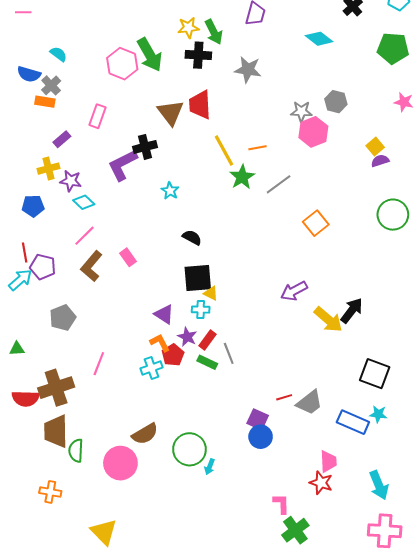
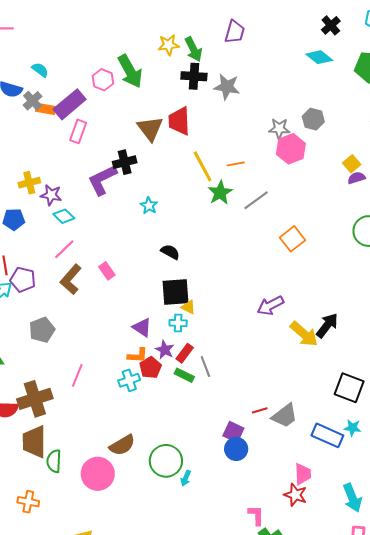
cyan diamond: (319, 39) -> (319, 57), moved
black cross: (198, 55) -> (194, 76), moved
pink hexagon: (122, 64) -> (103, 80), size x0.7
orange rectangle: (45, 102) -> (45, 109), moved
purple rectangle: (62, 139) -> (70, 104), moved, size x1.8
orange L-shape: (160, 343) -> (138, 355), turned 120

